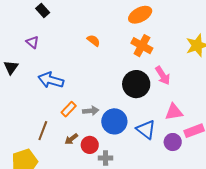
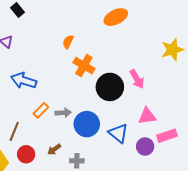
orange semicircle: (94, 41) -> (68, 42), turned -104
orange cross: (142, 46) -> (84, 66), moved
brown arrow: (71, 139) -> (54, 149), moved
red circle: (90, 145) -> (26, 154), moved

